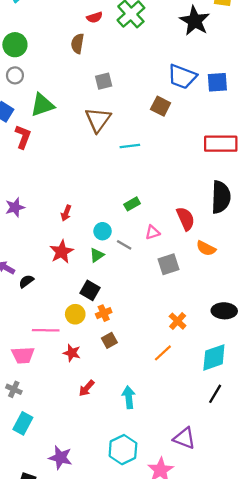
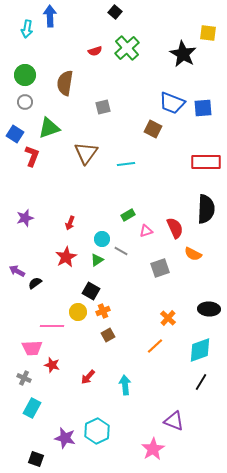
brown semicircle: (77, 44) -> (65, 83), moved, size x1.4
brown triangle: (98, 120) -> (86, 153), moved
pink triangle: (153, 232) -> (146, 231), moved
red star: (72, 353) -> (52, 365), moved
cyan hexagon: (123, 450) -> (97, 431), moved

